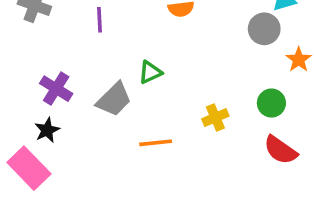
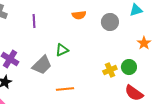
gray circle: (264, 29) -> (110, 22), moved
yellow cross: (215, 117) -> (110, 70), moved

